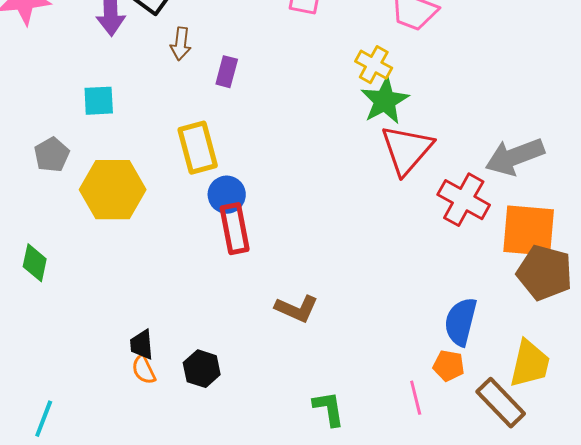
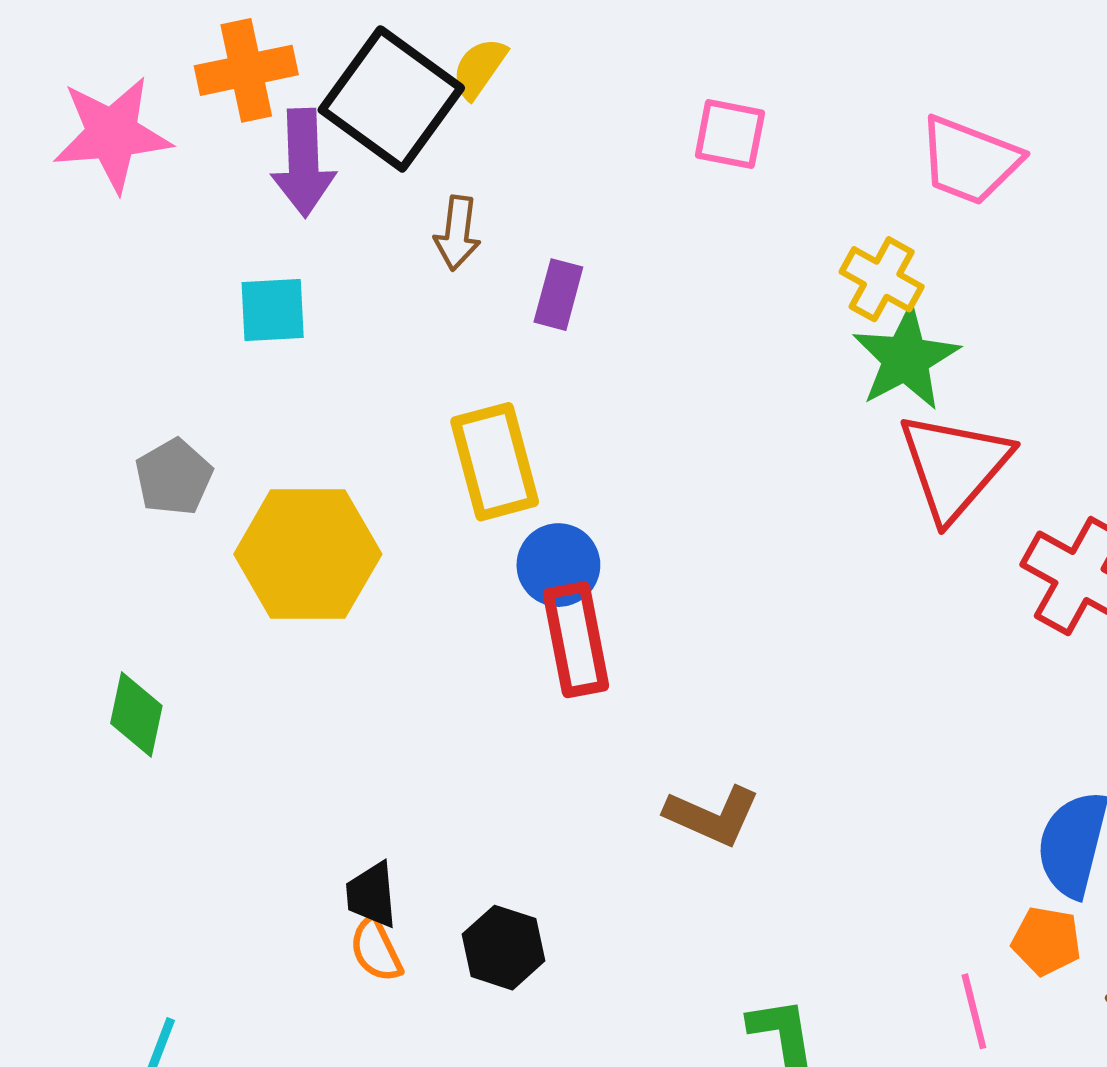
cyan square: (99, 101) -> (273, 310), moved

